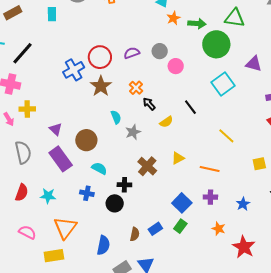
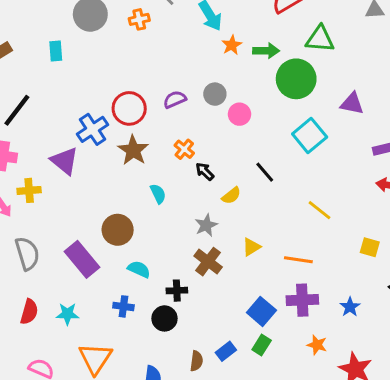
purple triangle: (56, 129) -> (65, 161), moved, size x1.5
gray star: (133, 132) -> (206, 225), moved
yellow square: (259, 164) -> (370, 247), turned 32
purple cross: (210, 197) -> (302, 300), size x1.5

